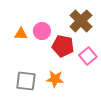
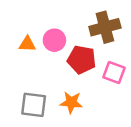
brown cross: (81, 21) -> (105, 27), turned 30
pink square: (88, 56) -> (114, 73), turned -30

